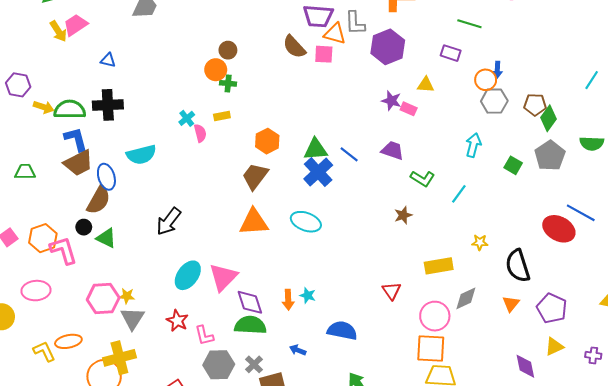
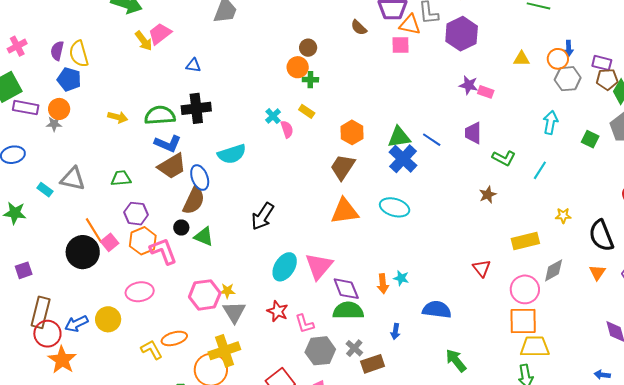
brown semicircle: (294, 47) -> (359, 28), moved, size x0.7
purple rectangle: (451, 53) -> (602, 63), moved
purple hexagon: (18, 85) -> (136, 214), moved
yellow triangle: (426, 85) -> (522, 59), moved
yellow arrow: (44, 107) -> (118, 117), moved
yellow rectangle: (222, 116) -> (307, 111), turned 49
blue L-shape: (76, 139) -> (168, 144), turned 132
purple trapezoid: (393, 150) -> (473, 133), turned -105
blue arrow: (298, 350) -> (395, 331), turned -98

